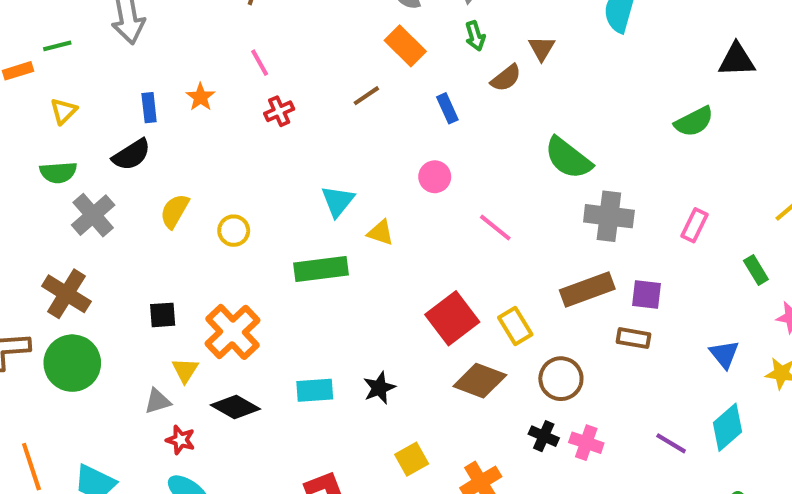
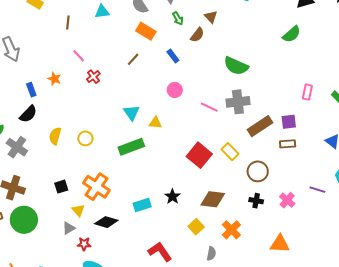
gray cross: (609, 216) -> (238, 102), moved
pink rectangle: (695, 225) -> (307, 92), moved
brown diamond: (480, 381) -> (213, 199), moved
pink cross: (586, 443) -> (287, 200), moved, turned 35

